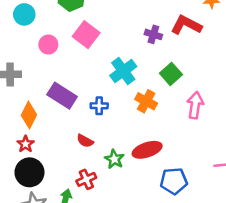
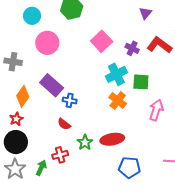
pink square: (86, 35) -> (102, 41), moved
pink circle: (48, 45) -> (47, 43), size x1.5
cyan cross: (123, 71) -> (116, 74), moved
green square: (171, 74) -> (141, 82), turned 36
blue cross: (99, 106) -> (70, 100), moved

